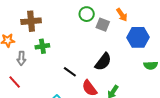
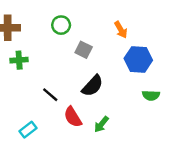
green circle: (87, 14) -> (61, 25), moved
gray square: (103, 25) -> (84, 50), moved

